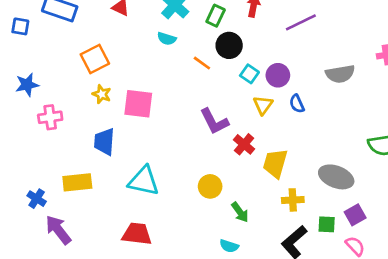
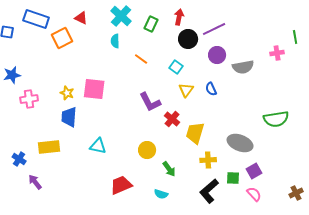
cyan semicircle: (167, 39) -> (115, 41), turned 72
black circle: (229, 45) -> (188, 39), moved
orange square: (95, 59) -> (62, 38), moved
purple circle: (278, 75) -> (217, 55), moved
yellow star: (102, 94) -> (67, 93), moved
cyan triangle: (144, 181) -> (98, 146), size x0.7
purple arrow: (58, 230) -> (35, 182), size x0.7
red trapezoid: (137, 234) -> (121, 185), moved, turned -30

